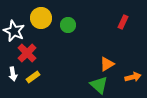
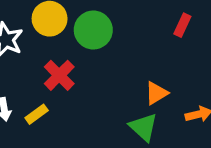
green circle: (68, 25) -> (93, 30), size x1.5
red cross: (27, 53) -> (59, 75), moved

